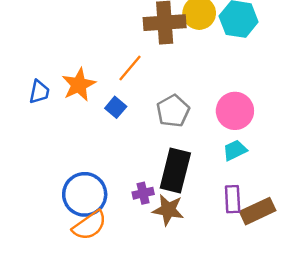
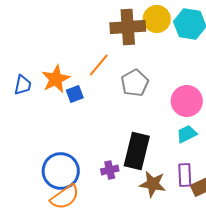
blue square: (116, 107) -> (75, 94), moved, turned 30
gray pentagon: (173, 111) -> (135, 83), moved
brown star: (168, 210) -> (153, 184), moved

